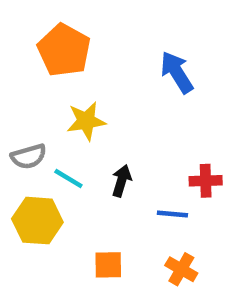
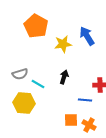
yellow star: (86, 121) -> (63, 44), moved
black arrow: (122, 181) -> (64, 77), moved
orange square: (108, 265) -> (71, 120), moved

